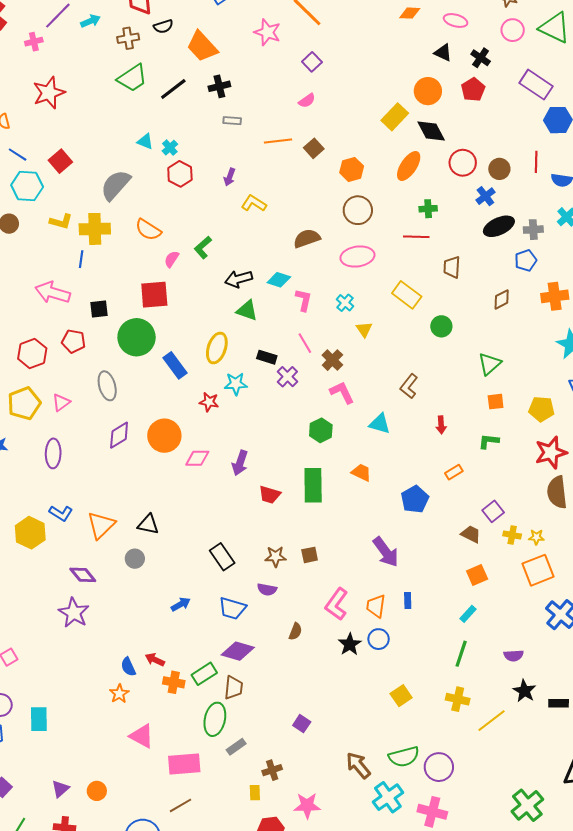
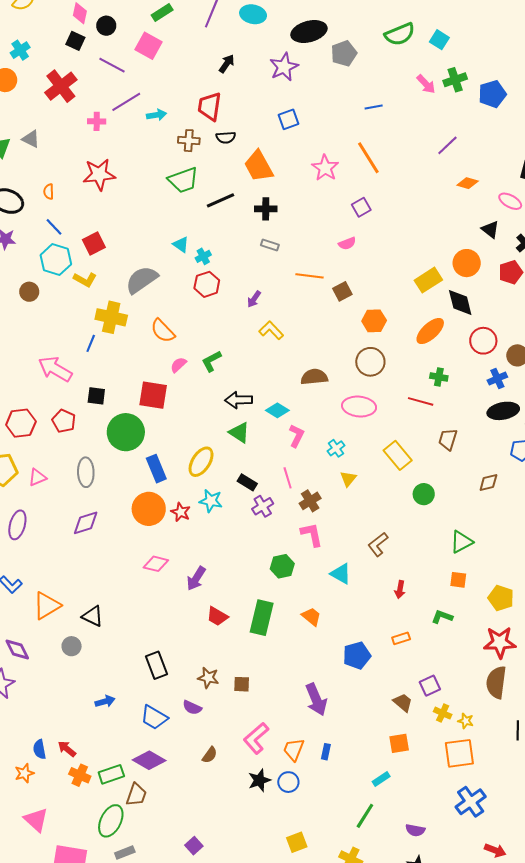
yellow L-shape: (61, 222) -> (85, 280), moved
orange circle: (164, 436) -> (149, 509), moved

